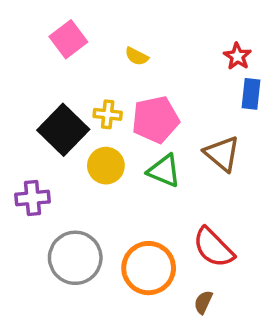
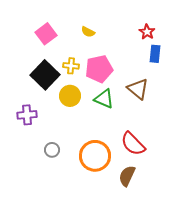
pink square: (68, 39) -> (46, 34), moved
gray circle: (75, 258) -> (52, 150), size x0.5
brown semicircle: (203, 302) -> (127, 176), size x1.5

